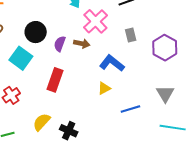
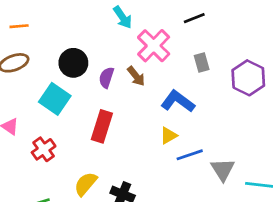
brown arrow: (82, 44) -> (136, 76), turned 42
gray triangle: (165, 94) -> (223, 170), moved
blue line: (130, 109) -> (190, 155), moved

